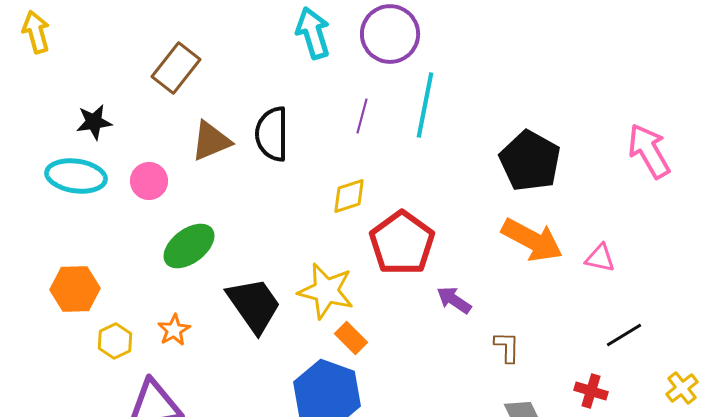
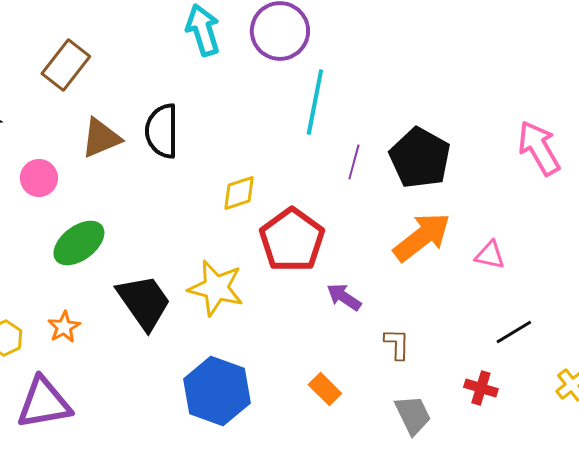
purple line: (362, 116) -> (354, 162), moved
orange arrow: (532, 240) -> (422, 237), turned -66
orange rectangle: (351, 338) -> (325, 389), moved

